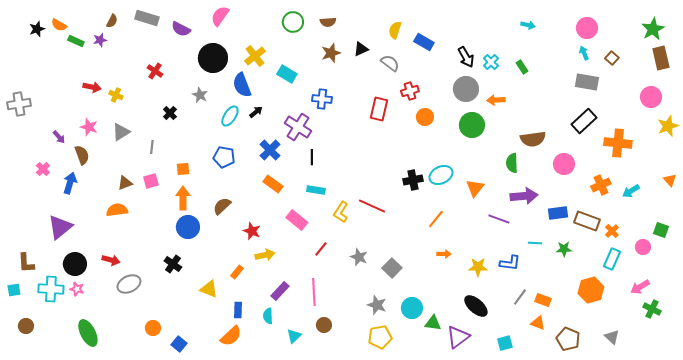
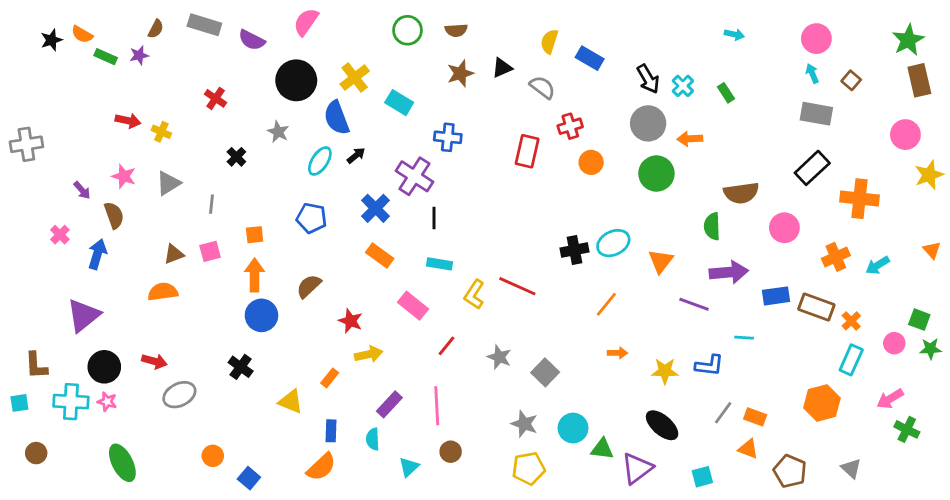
green star: (564, 249) -> (930, 349), moved

